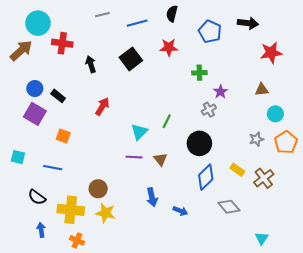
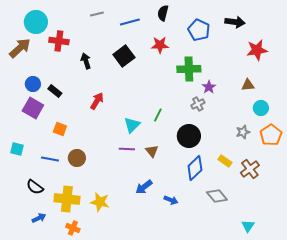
green cross: (199, 73) -> (189, 69), size x1.6
brown circle: (98, 189) -> (77, 158), moved
blue arrow: (152, 197) -> (144, 187), turned 66
blue arrow: (41, 230) -> (39, 218), turned 72

